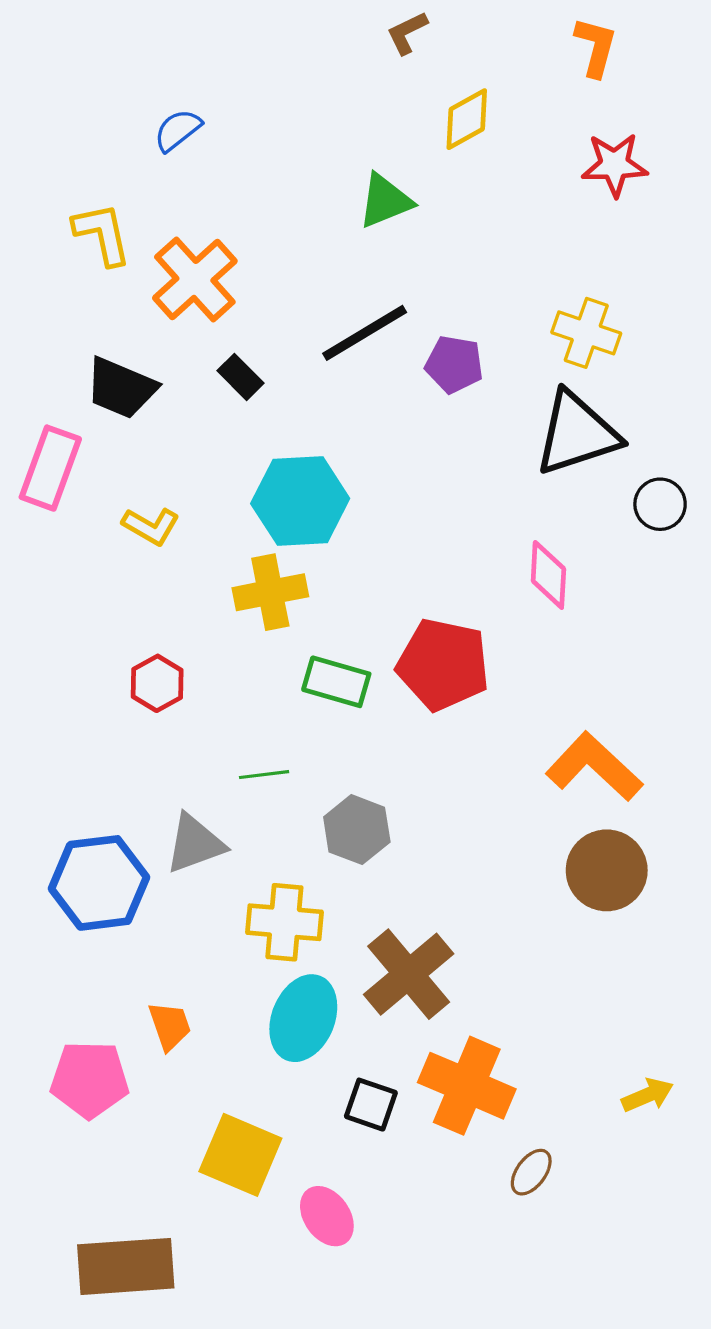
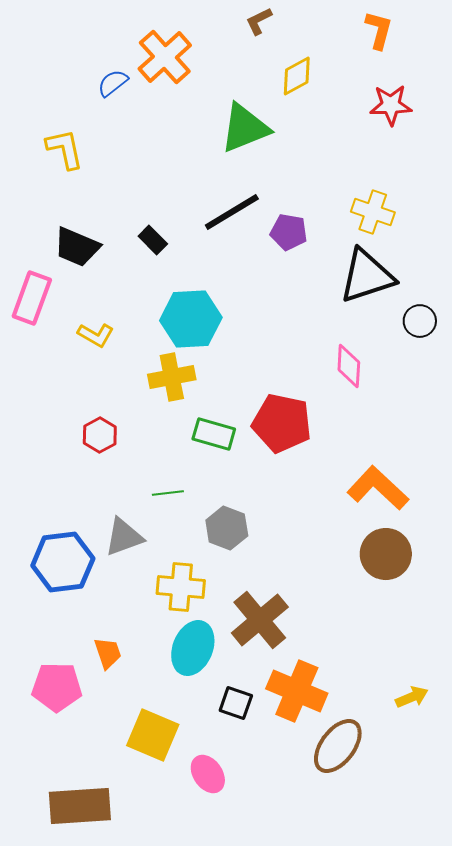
green triangle: (385, 201) -> (245, 128), size x1.4
orange cross: (195, 279) -> (165, 57), moved
brown ellipse: (531, 1172) -> (338, 746), size x1.8

